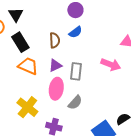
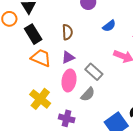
blue semicircle: (75, 32) -> (109, 26), moved
gray rectangle: (76, 71) -> (94, 72), moved, turned -54

